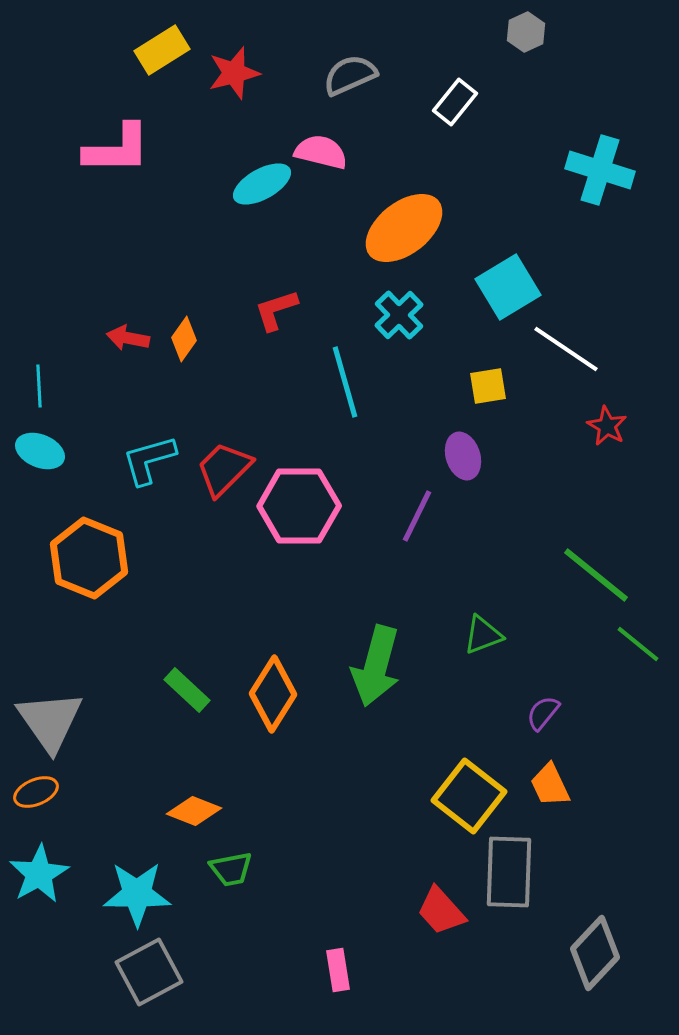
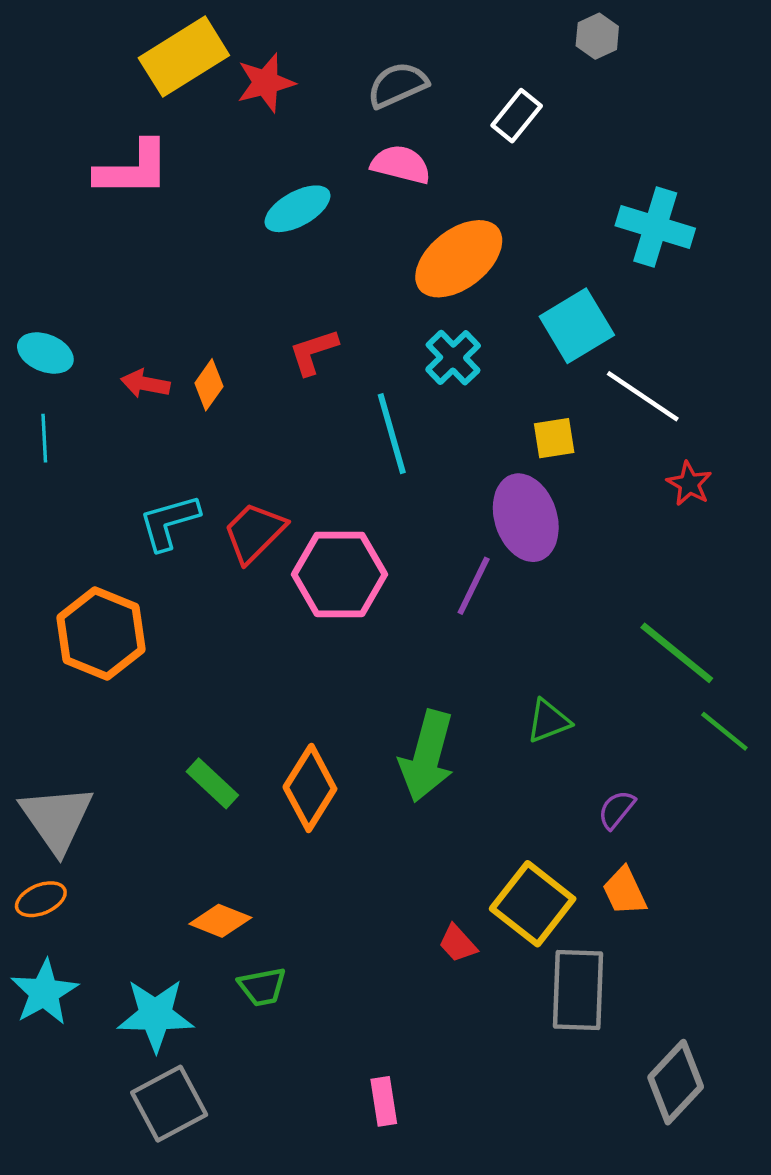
yellow rectangle: (162, 50) -> (184, 57), size x1.4
pink semicircle: (321, 152) -> (401, 164), moved
cyan cross: (600, 170) -> (655, 227), moved
cyan ellipse: (40, 451) -> (45, 353), moved
purple ellipse: (463, 456) -> (526, 518), size x1.6
red trapezoid: (441, 911) -> (458, 944), moved, size x0.7

